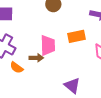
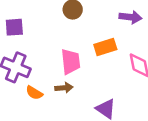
brown arrow: (36, 58) -> (64, 88), moved

